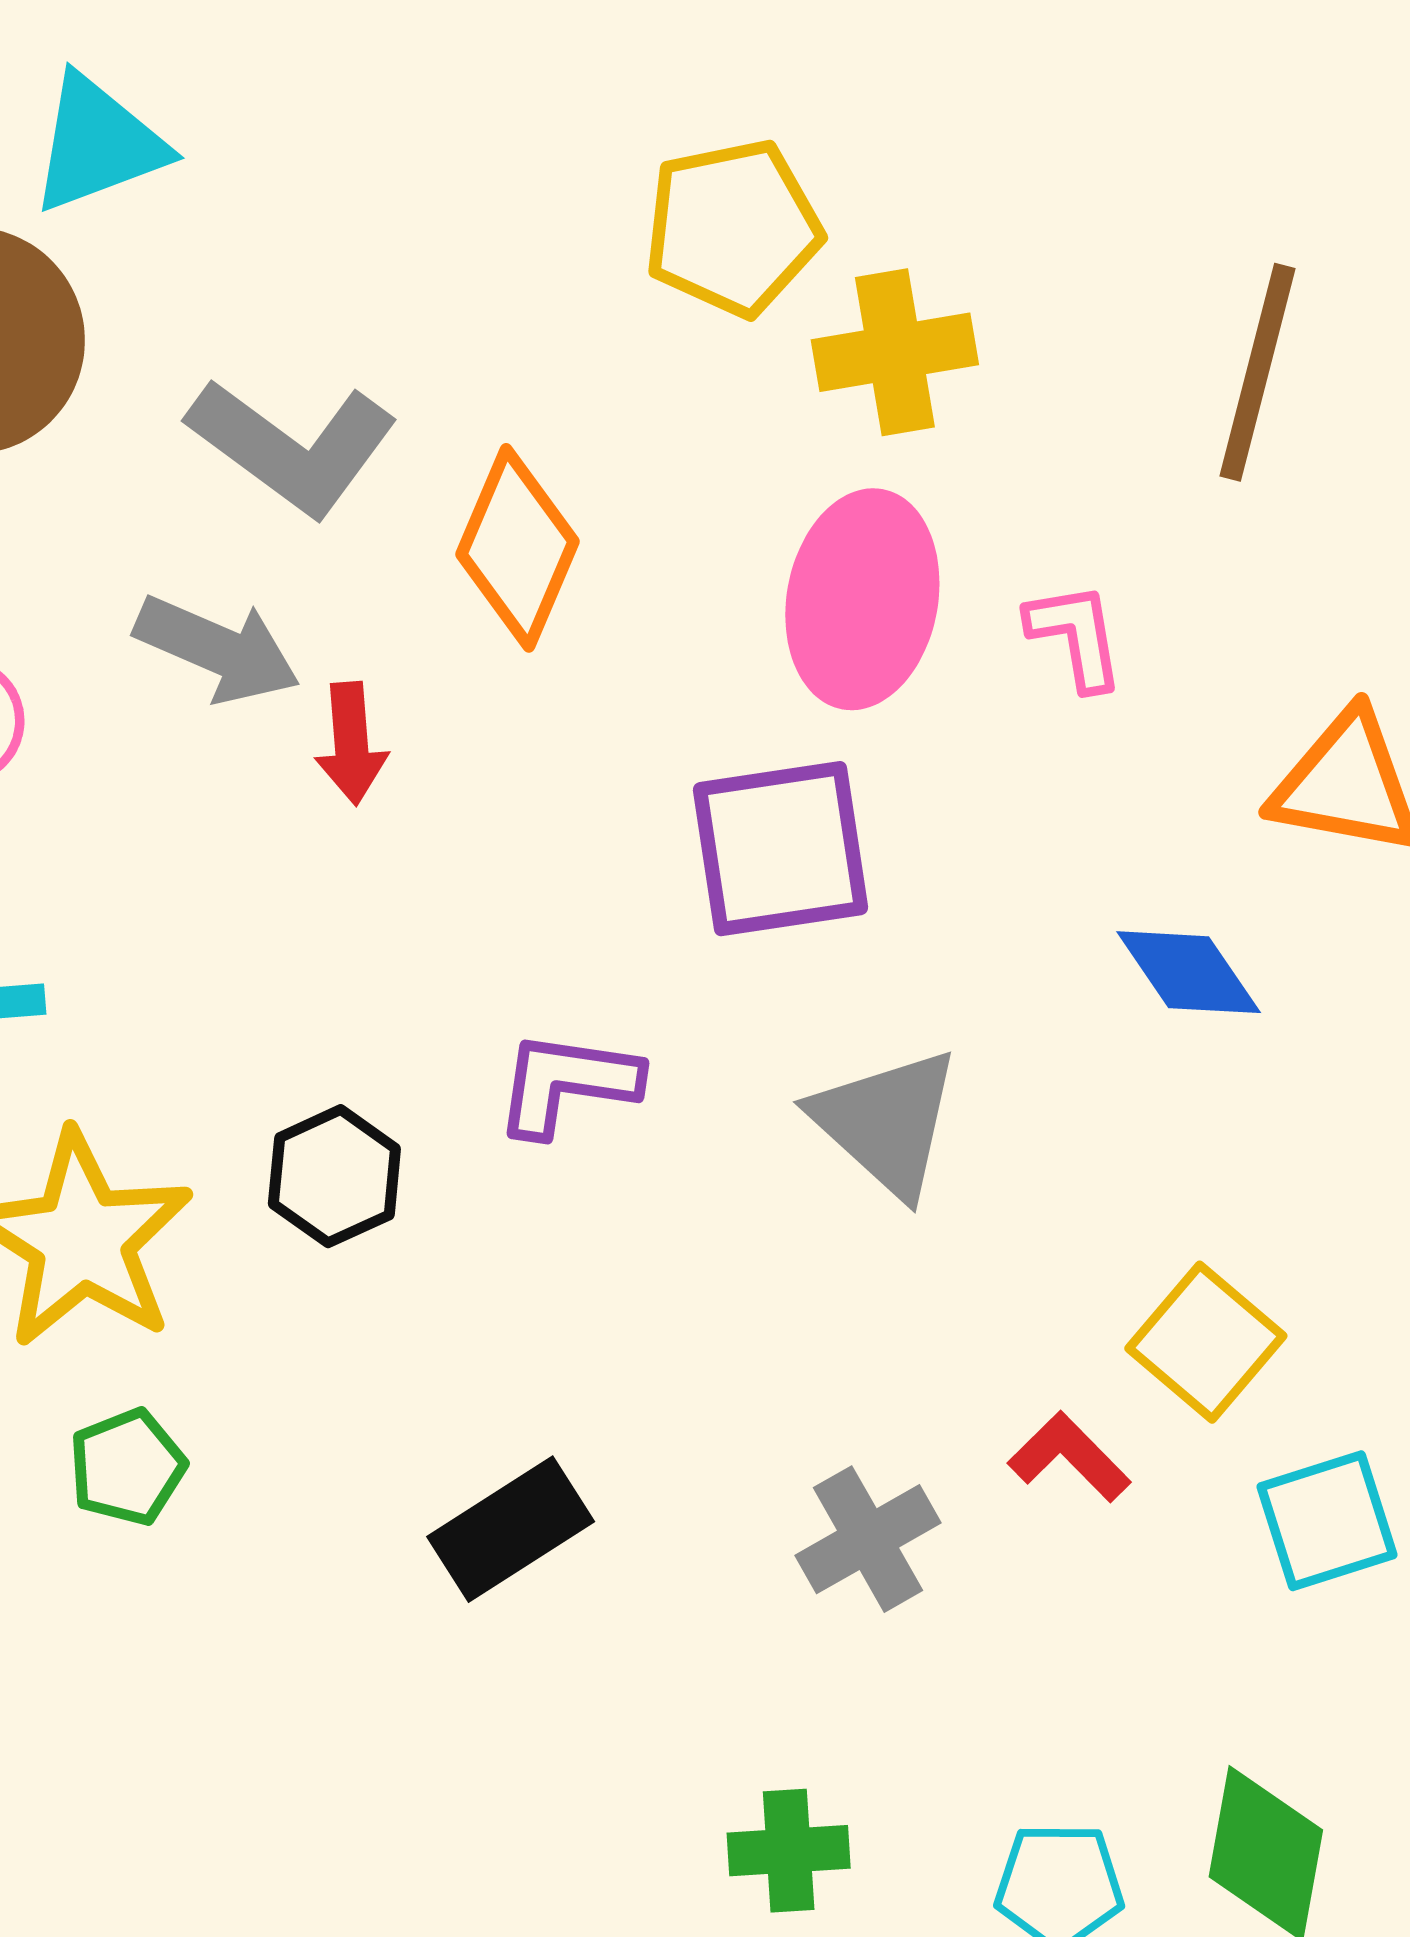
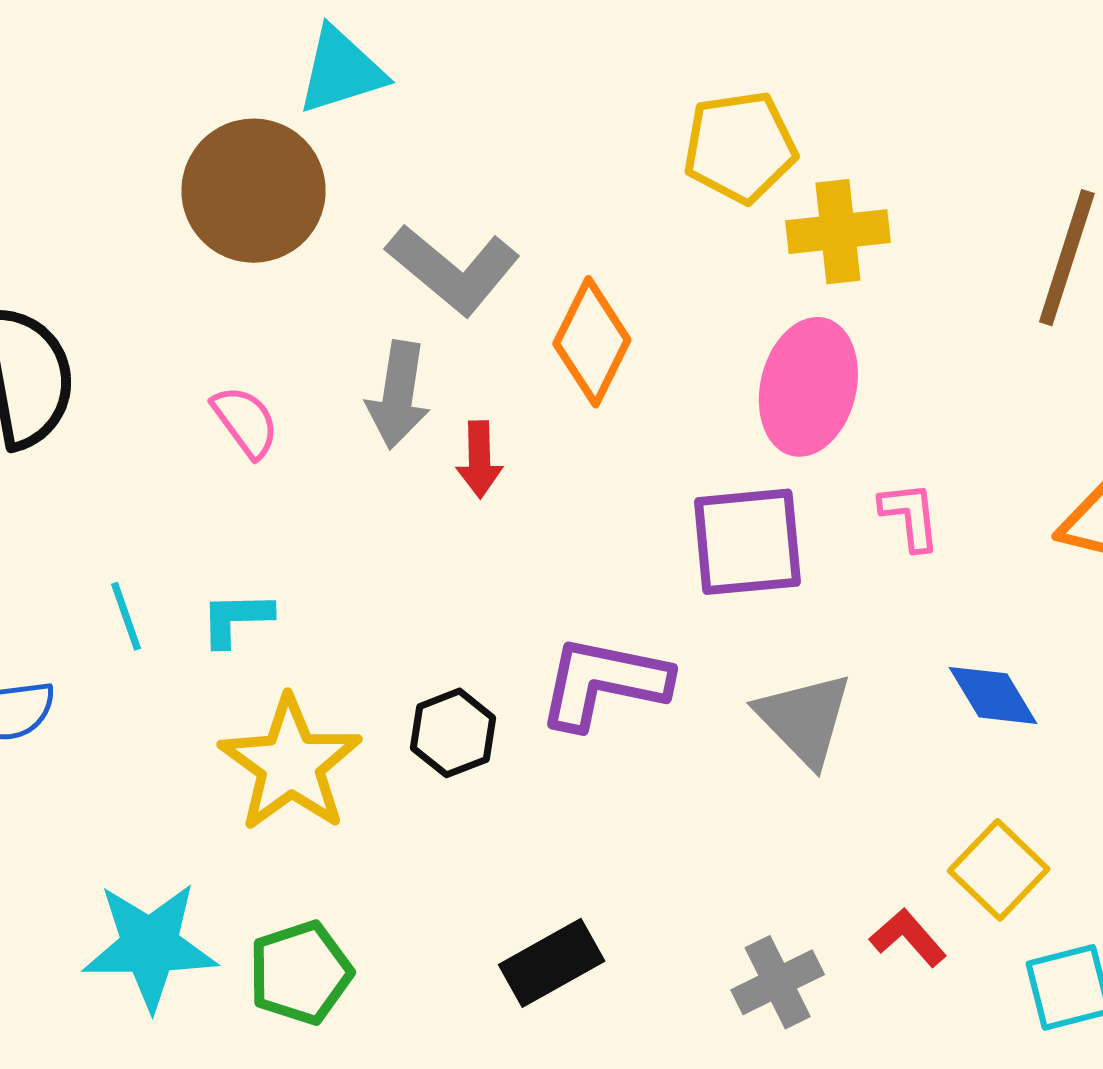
pink L-shape: (1076, 636) -> (910, 516), moved
gray arrow: (217, 649) -> (398, 395), turned 72
blue diamond: (1189, 972) -> (993, 695), moved
purple L-shape: (567, 1083) -> (604, 683), size x1.4
green pentagon: (127, 1467) -> (300, 973), moved, size x1.4

